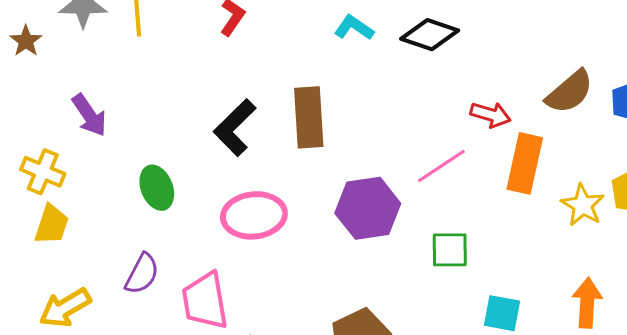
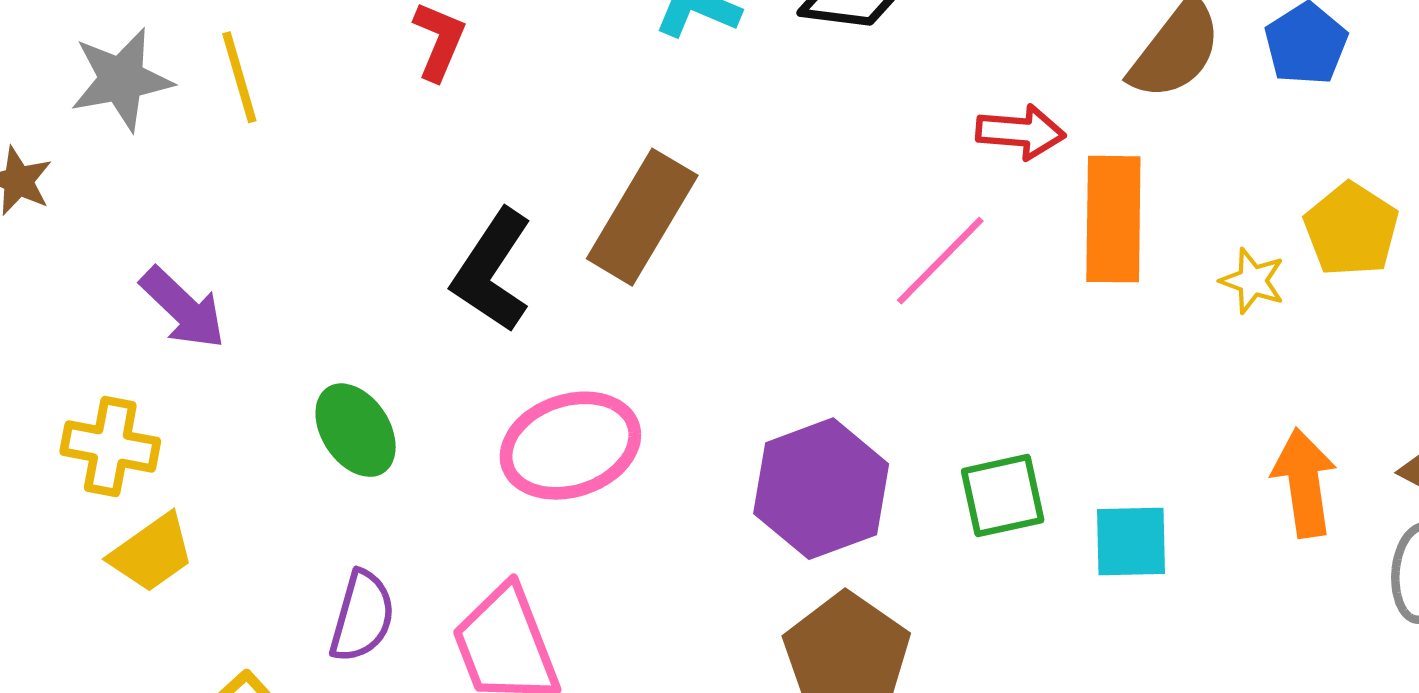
brown rectangle: (309, 117) -> (642, 217), turned 46
yellow star: (583, 205) -> (1252, 281), size x0.7
purple hexagon: (368, 208) -> (821, 489), moved
yellow trapezoid: (52, 225) -> (152, 553), turned 48
green square: (450, 250) -> (1003, 496), moved

